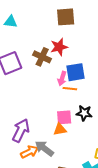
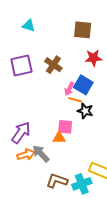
red star: (59, 47) -> (93, 58), moved
blue square: (75, 72) -> (83, 85), turned 30
black star: (84, 113) -> (85, 111), moved

